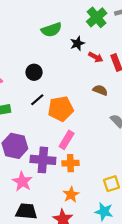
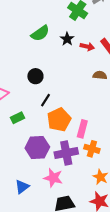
orange pentagon: (61, 109) -> (59, 120), moved
orange cross: (70, 163) -> (92, 149), turned 35

